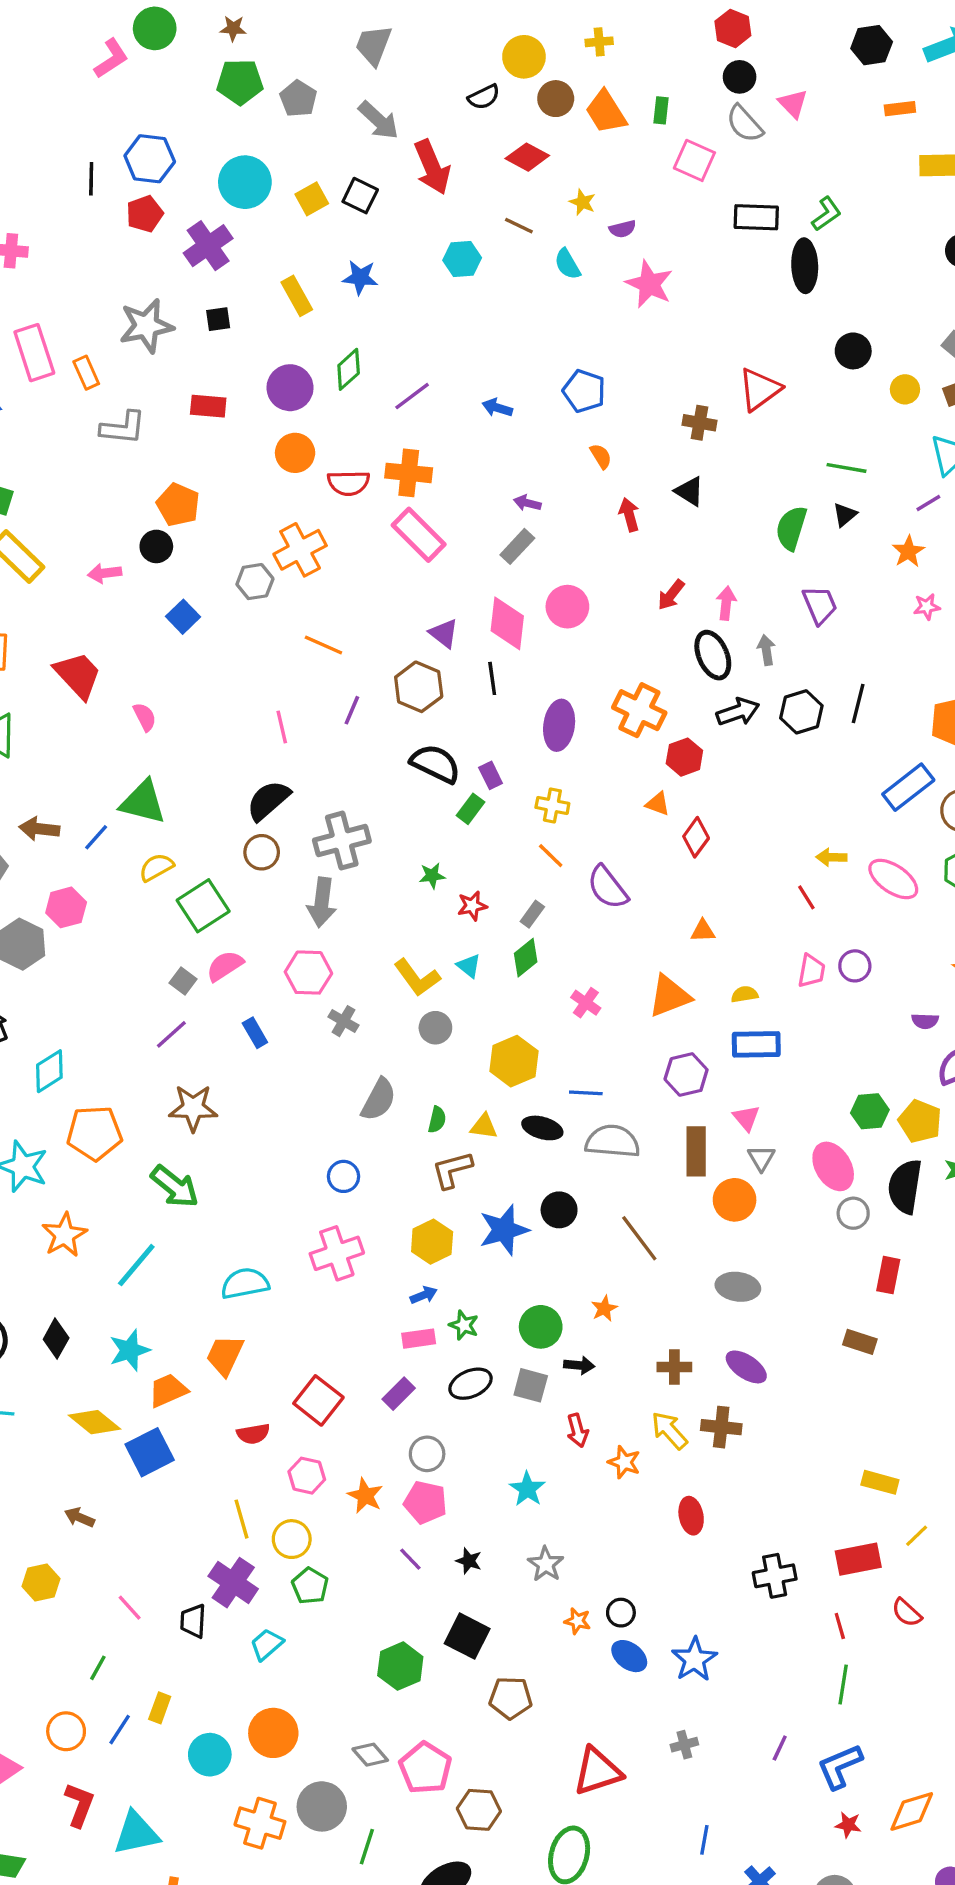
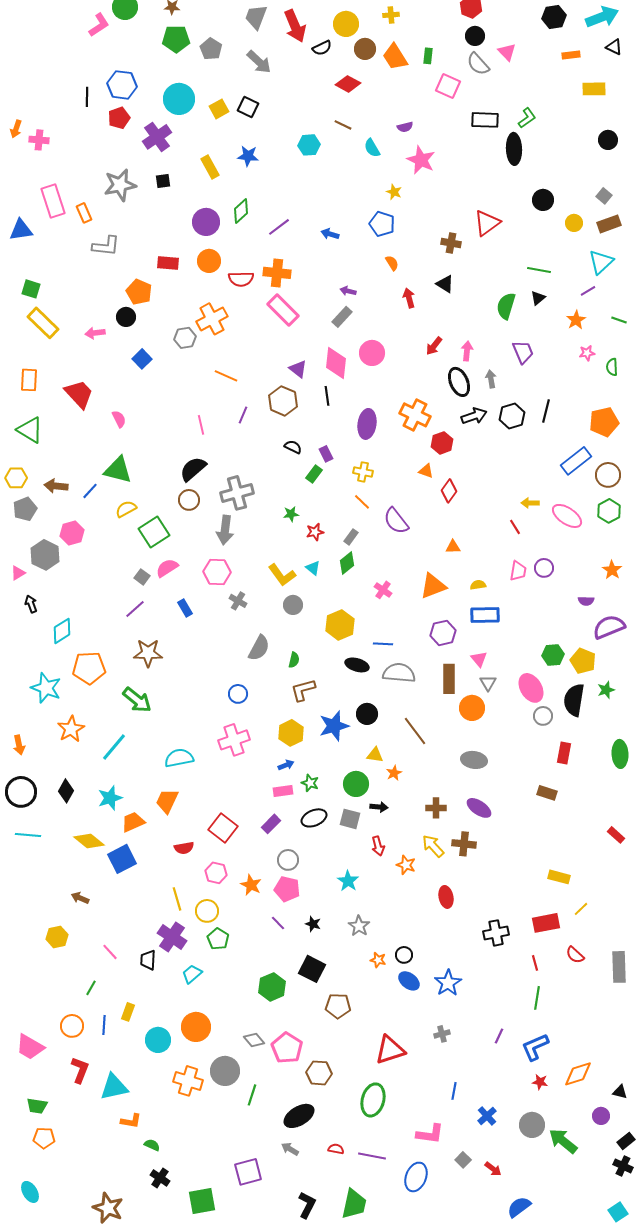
red arrow: (432, 167) -> (295, 26), moved
yellow star: (582, 202) -> (394, 192), moved
red rectangle: (208, 406) -> (168, 263), moved
black semicircle: (435, 764) -> (293, 447), size x0.6
yellow triangle: (484, 1126) -> (375, 755), moved
blue line: (120, 1730) -> (104, 1025), turned -30

